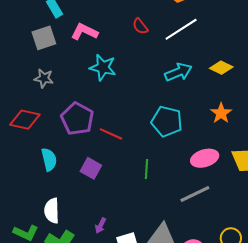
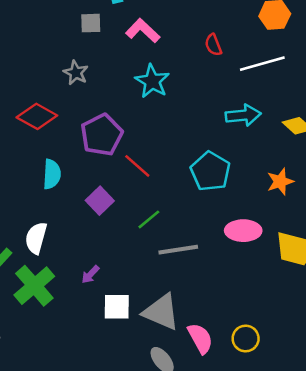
gray square: (44, 38) -> (91, 23), size x0.7
green line: (147, 169) -> (149, 219), moved, turned 30
gray line: (195, 194) -> (178, 250), moved

